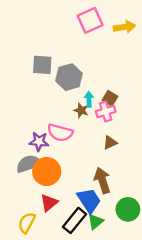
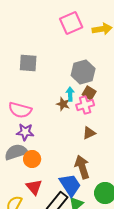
gray hexagon: (69, 77) -> (83, 72), moved
pink semicircle: (60, 133) -> (20, 110), moved
orange circle: (47, 172) -> (32, 159), size x0.7
red triangle: (49, 203) -> (34, 187), turned -30

